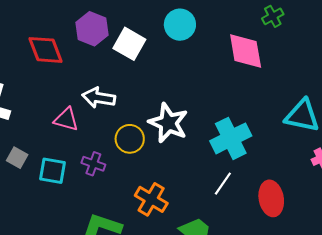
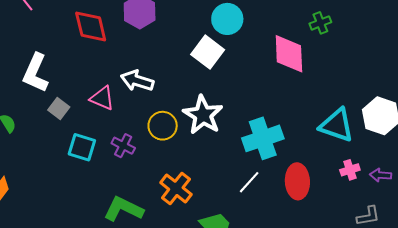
white square: (129, 44) -> (208, 52), moved
gray square: (17, 158) -> (59, 109), moved
red ellipse: (271, 198) -> (297, 181), moved

